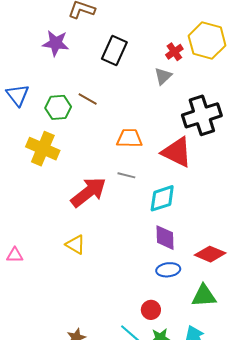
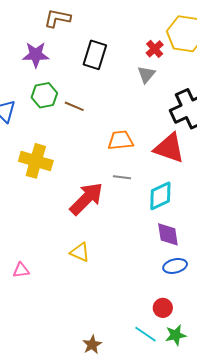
green hexagon: (58, 107) -> (44, 95), moved

